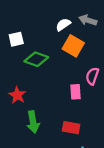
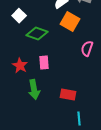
white square: (16, 39) -> (19, 16), turned -32
pink rectangle: (76, 92) -> (44, 63), moved

